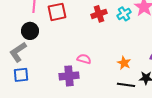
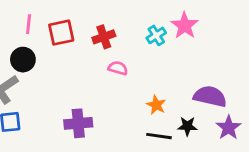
red cross: (99, 14) -> (104, 37), moved
pink semicircle: (84, 59) -> (118, 68), moved

